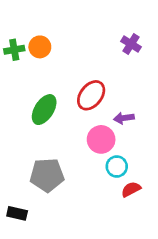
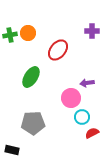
purple cross: (131, 44) -> (92, 31), turned -32
red ellipse: (91, 95) -> (58, 50), moved

